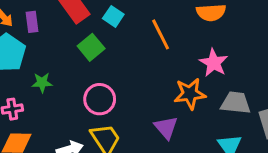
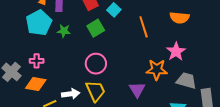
green star: (42, 83) -> (64, 31), moved

